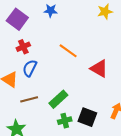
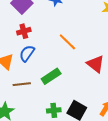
green rectangle: (58, 99) -> (51, 76), moved

